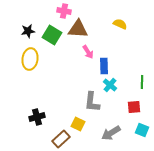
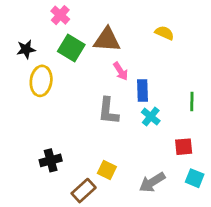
pink cross: (64, 11) -> (60, 15), moved, turned 32
black star: (28, 31) -> (26, 49), moved
green line: (142, 82) -> (192, 101), moved
gray L-shape: (92, 102) -> (108, 111), moved

